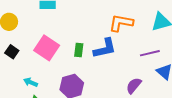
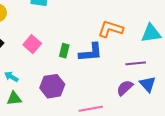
pink square: (47, 48) -> (32, 44), size x0.7
purple semicircle: (134, 86) -> (125, 88), moved

